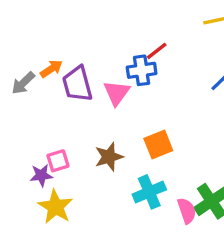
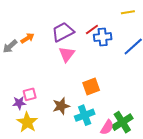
blue cross: (142, 70) -> (103, 37), moved
purple trapezoid: (77, 84) -> (63, 32), moved, turned 75
brown star: (109, 157) -> (61, 106), moved
pink semicircle: (187, 211) -> (107, 127), turned 49

